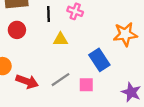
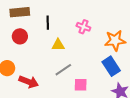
pink cross: (75, 11) -> (83, 27), moved
blue rectangle: (99, 60) -> (111, 66), moved
gray line: (61, 80) -> (63, 70), moved

